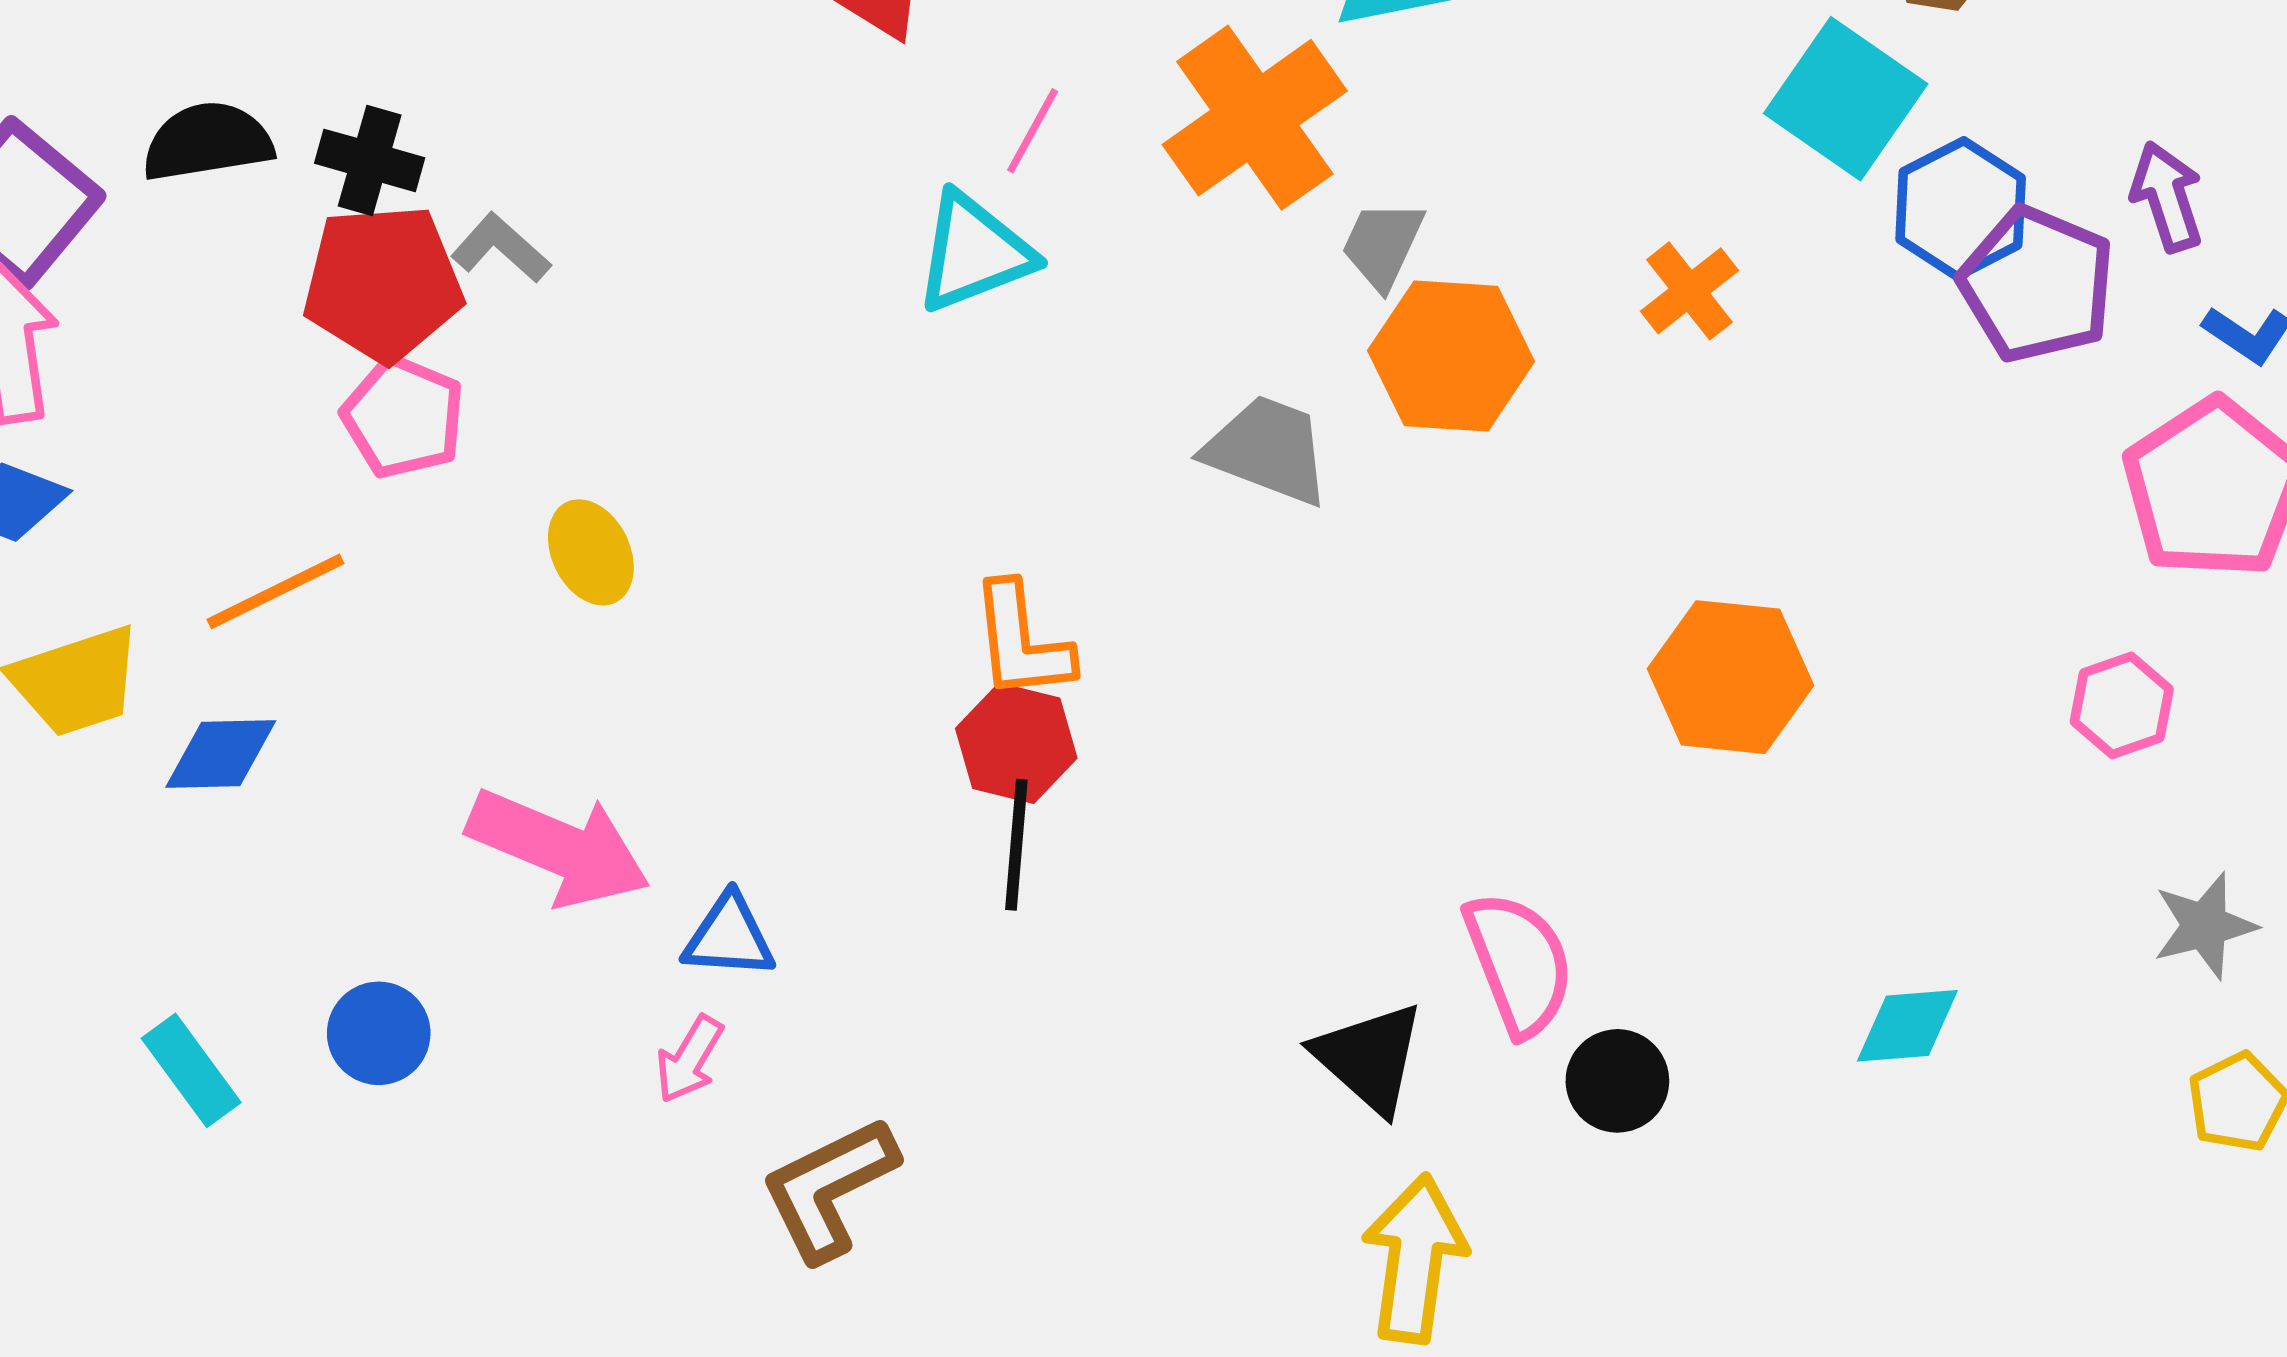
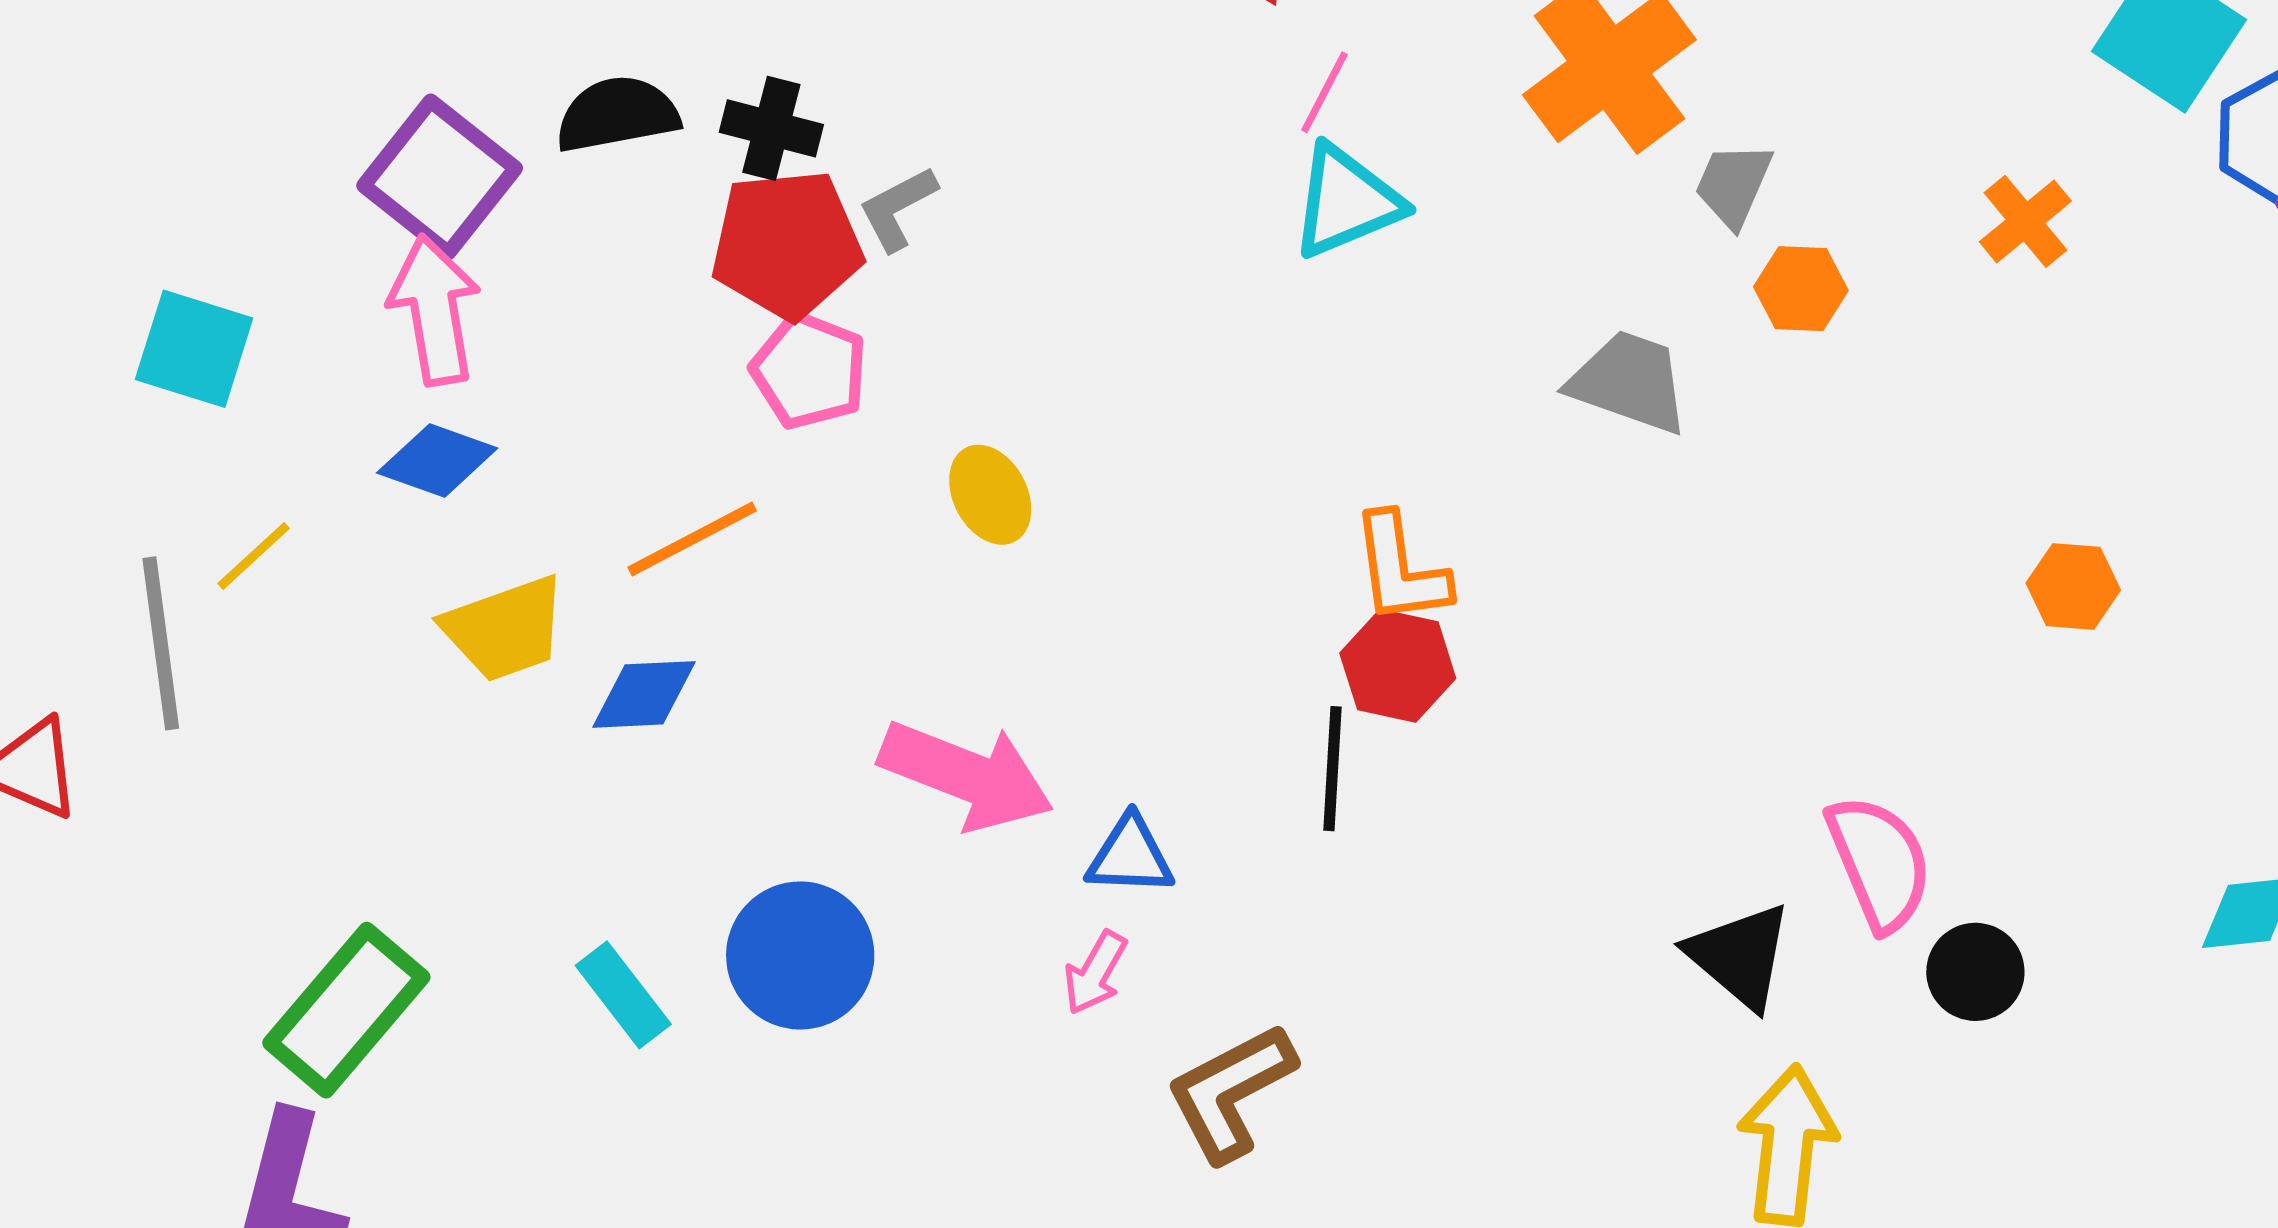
pink line: (1033, 131) -> (1324, 92), moved
gray L-shape: (501, 248) -> (898, 208), turned -68
orange hexagon: (1451, 356) -> (1801, 289), size x0.6
orange hexagon: (1731, 677) -> (2073, 586), size x0.6
black line: (1016, 845) -> (1333, 769), moved
blue circle: (379, 1033) -> (800, 955), size x1.5

